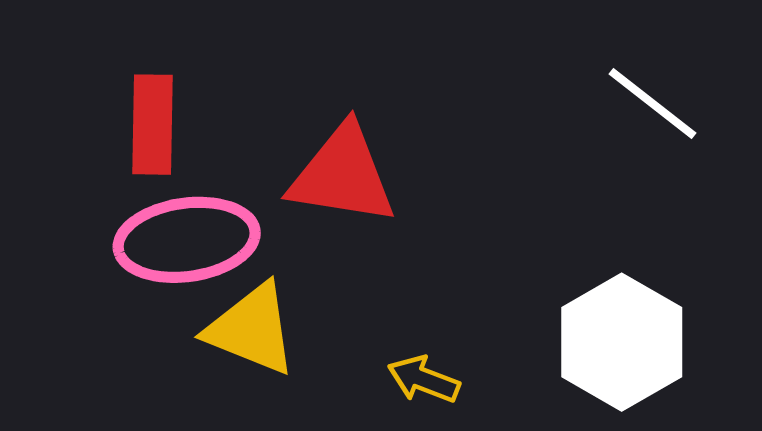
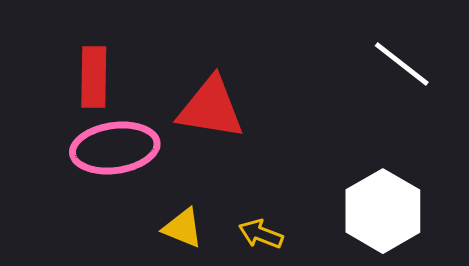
yellow triangle: (252, 329) -> (183, 228), moved, size x0.7

